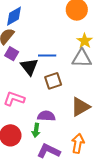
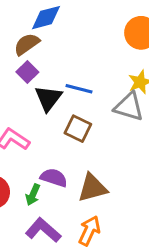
brown square: (53, 81) -> (78, 129), turned 30
brown triangle: (80, 107) -> (92, 188), moved

